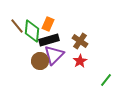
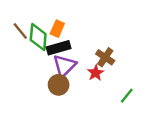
brown cross: (80, 41) -> (105, 57), moved
brown circle: (40, 61) -> (59, 85), moved

